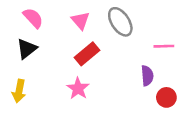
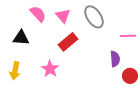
pink semicircle: (33, 18) -> (38, 14), moved
black triangle: (27, 49) -> (21, 38), turned 42
pink star: (78, 88) -> (50, 69), moved

